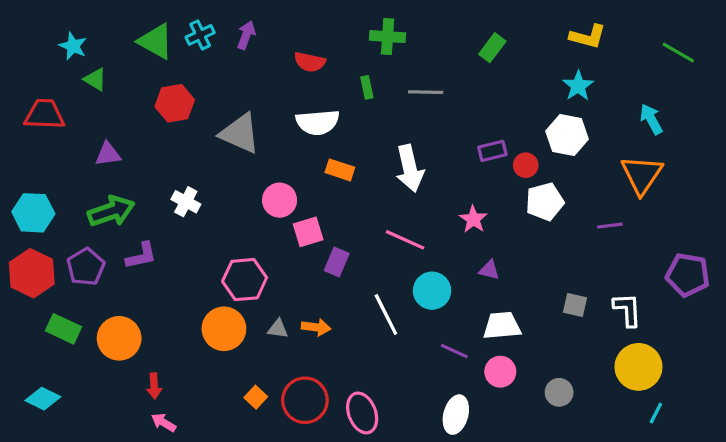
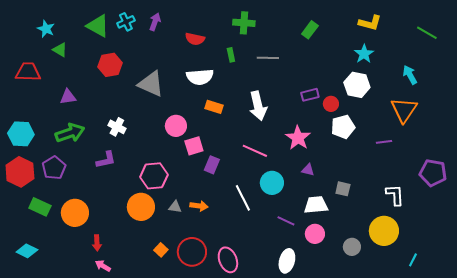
pink star: (473, 219) -> (298, 138), size x1.4
purple L-shape: (141, 256) -> (106, 160), moved
gray square: (575, 305) -> (343, 189), moved
yellow circle: (638, 367) -> (384, 231), moved

